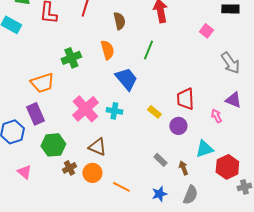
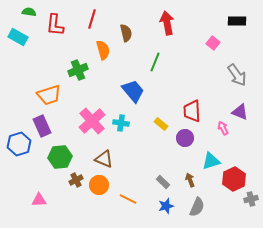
orange semicircle: (107, 50) -> (103, 50), moved
gray rectangle: (160, 160) -> (163, 182), moved
pink triangle: (24, 172) -> (39, 200), moved, turned -42

